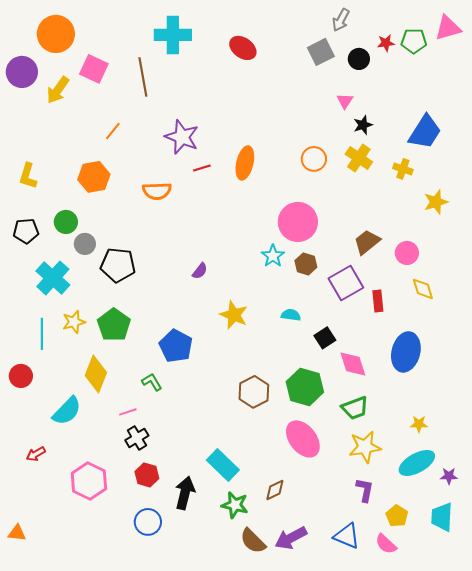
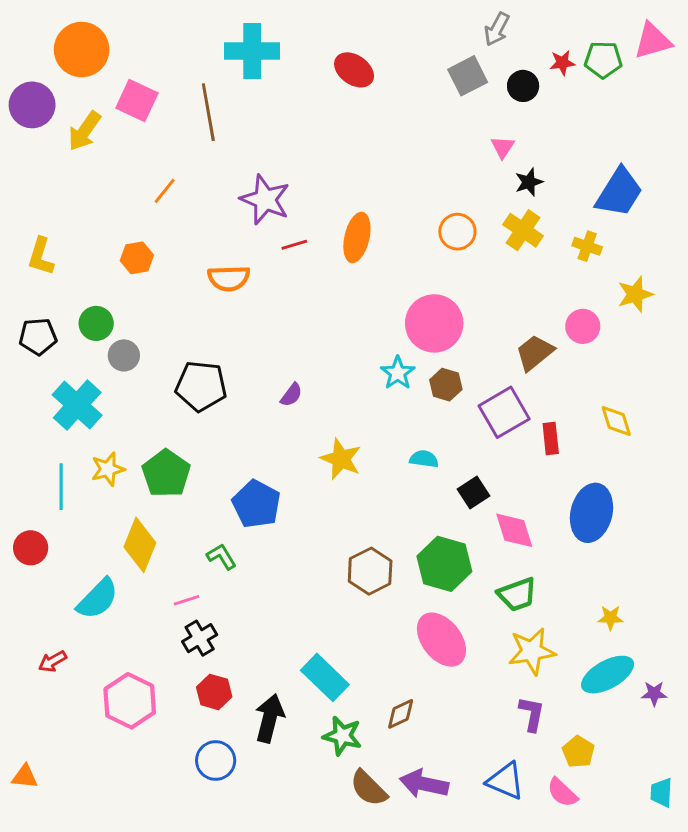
orange hexagon: (94, 177) -> (137, 258), size x0.7
pink circle: (407, 253) -> (583, 326), moved
black pentagon: (118, 265) -> (201, 386), moved
cyan trapezoid: (442, 517) -> (661, 793), moved, size x0.7
purple arrow: (291, 538) -> (424, 784), turned 40

